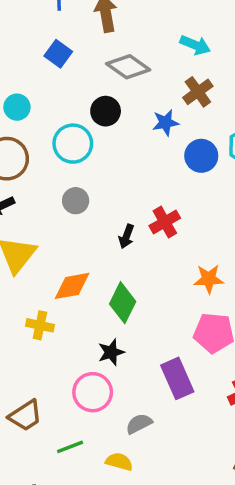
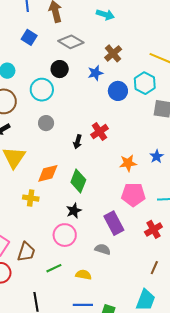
cyan arrow: (195, 45) -> (105, 15), moved
brown trapezoid: (25, 416) -> (26, 252), turned -35
gray semicircle: (139, 424) -> (103, 249), moved, turned 49

